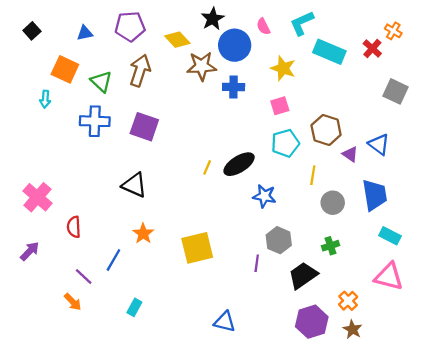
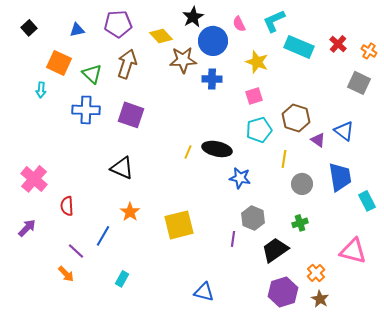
orange cross: (393, 31) -> (369, 51), moved
black ellipse: (239, 164) -> (217, 149), turned 44
cyan rectangle: (390, 236) -> (367, 201), moved, turned 36

